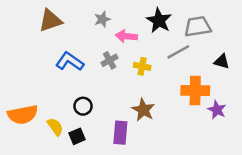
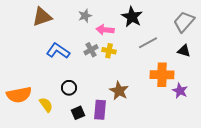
gray trapezoid: (198, 27) -> (184, 22), moved, turned -40
yellow cross: (142, 66) -> (109, 51), moved
black square: (77, 136) -> (78, 113), moved

